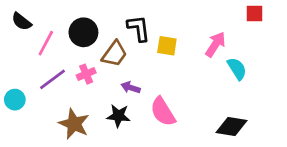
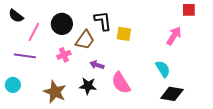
pink arrow: (215, 44) -> (174, 36), moved
cyan semicircle: (237, 69) -> (163, 69), moved
purple line: (52, 79) -> (25, 56), moved, turned 45
cyan circle: (15, 100) -> (13, 85), moved

